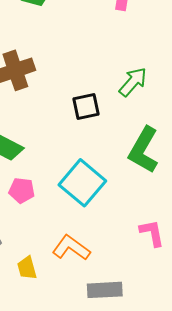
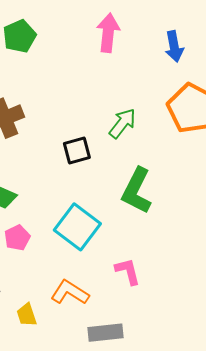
pink pentagon: (22, 190) -> (17, 238), turned -30
pink L-shape: (152, 233) -> (128, 271), moved

